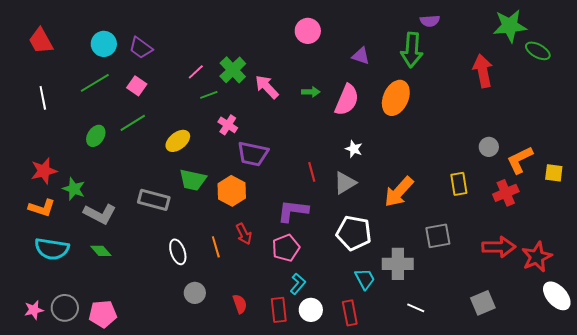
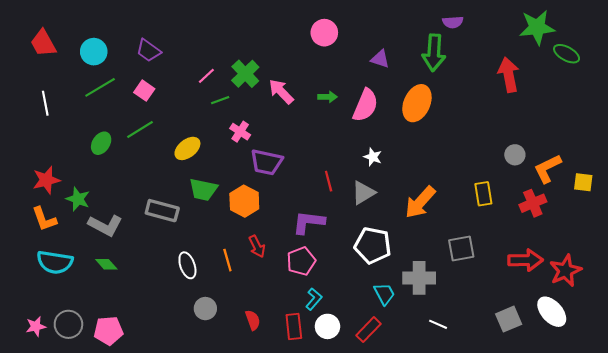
cyan circle: (104, 44) -> (94, 52), moved
orange L-shape: (42, 208) -> (44, 219), turned 52
white ellipse: (557, 296) -> (552, 312), moved
red rectangle: (350, 313) -> (369, 330), turned 55

